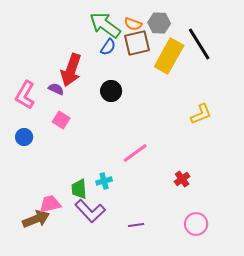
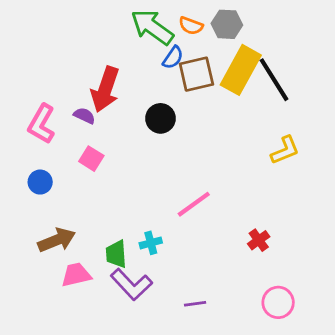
brown square: (137, 43) -> (196, 74), moved
black line: (199, 44) -> (274, 80), moved
blue semicircle: (108, 47) -> (173, 58), moved
brown arrow: (36, 219) -> (57, 240), moved

